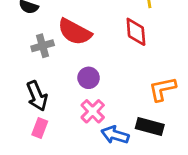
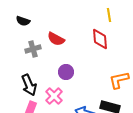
red semicircle: (75, 32) -> (56, 39), size x0.7
pink cross: (93, 111) -> (54, 96), moved

